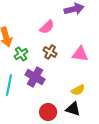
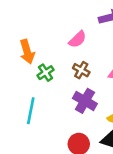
purple cross: (35, 77) -> (85, 101), moved

